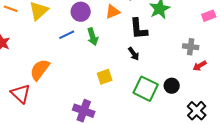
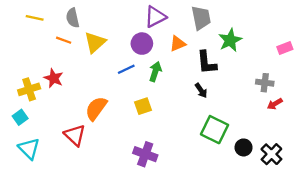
green arrow: (93, 37) -> (155, 71), turned -144
yellow square: (105, 77) -> (143, 106), moved
black circle: (172, 86) -> (244, 147), moved

